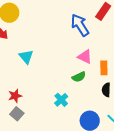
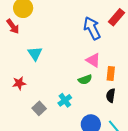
red star: (15, 96) -> (19, 83), moved
gray square: (17, 114) -> (39, 108), moved

